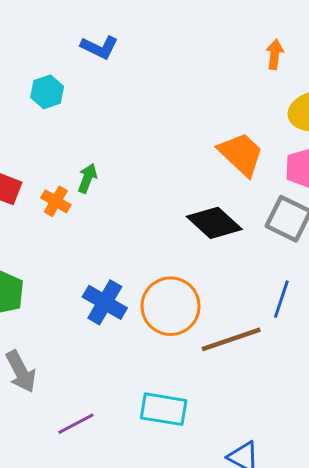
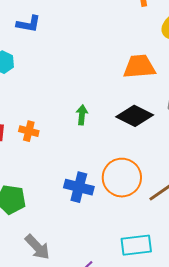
orange trapezoid: (241, 154) -> (139, 67), turned -32
green arrow: (87, 178) -> (82, 115), moved

